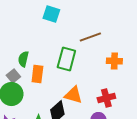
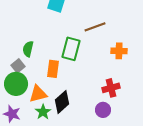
orange rectangle: (37, 74) -> (53, 69), moved
orange triangle: (73, 95) -> (38, 94), moved, turned -30

